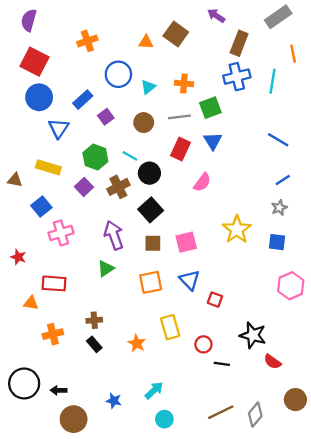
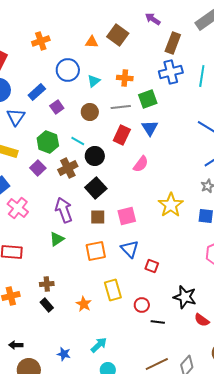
pink cross: (61, 233) -> (18, 208), turned -35

